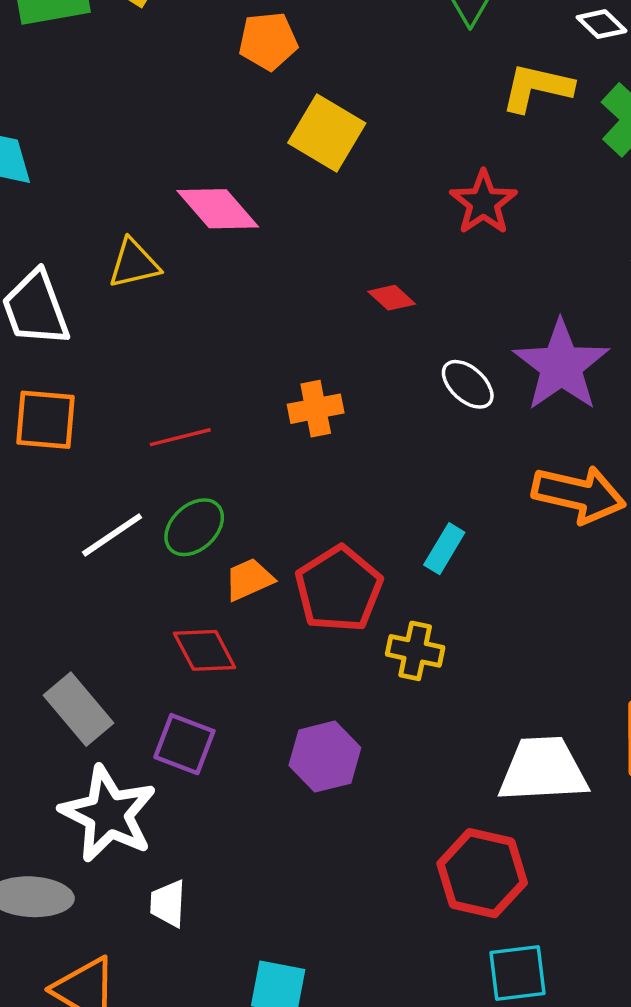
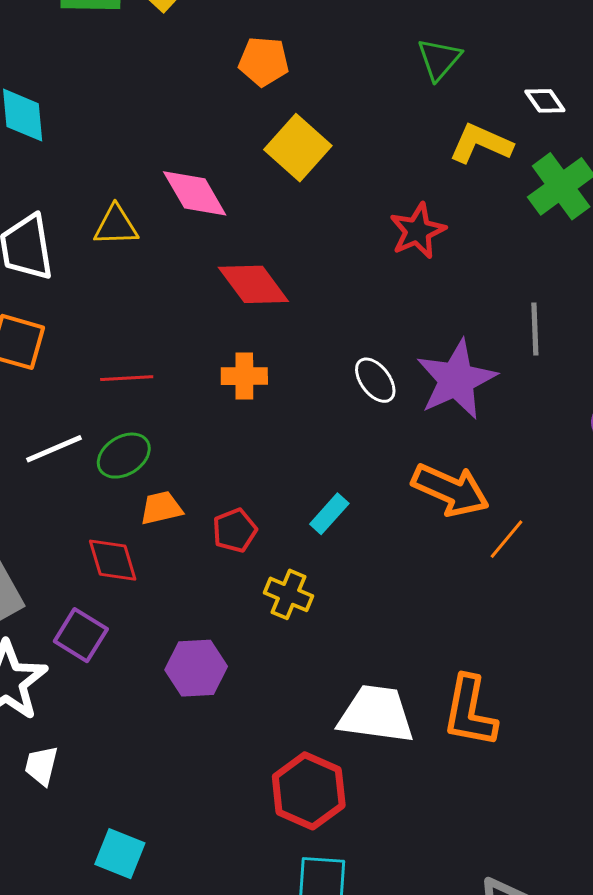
red diamond: (392, 298) -> (253, 284), moved, size x1.8
red pentagon: (339, 589) -> (235, 530), size x0.6

